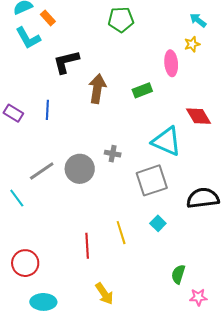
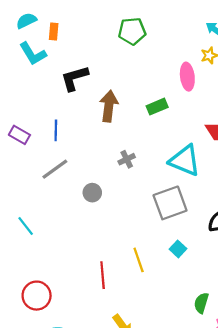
orange rectangle: (48, 18) -> (54, 32), turned 49
gray cross: (113, 154) -> (127, 159), moved, turned -35
gray circle: (80, 169) -> (92, 193), size x0.6
gray line: (42, 171) -> (55, 169), moved

